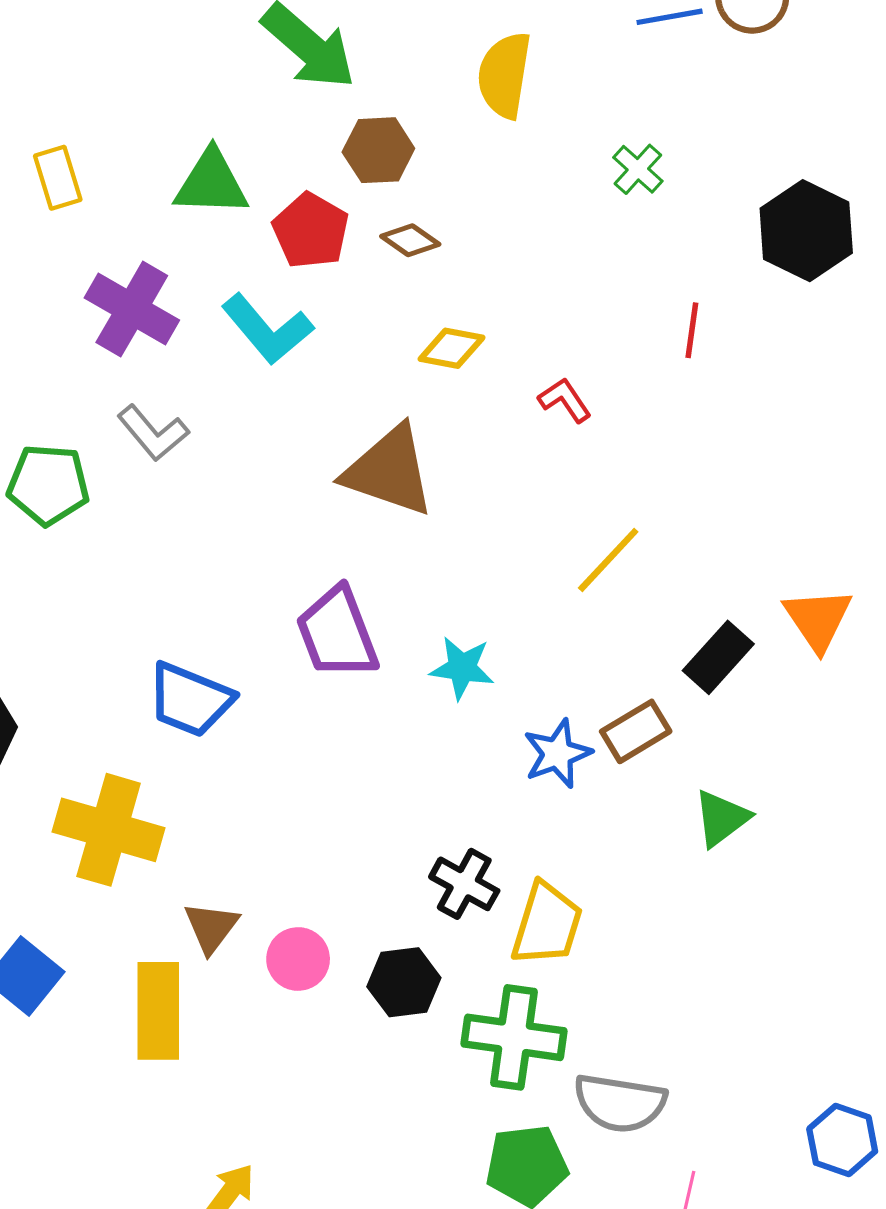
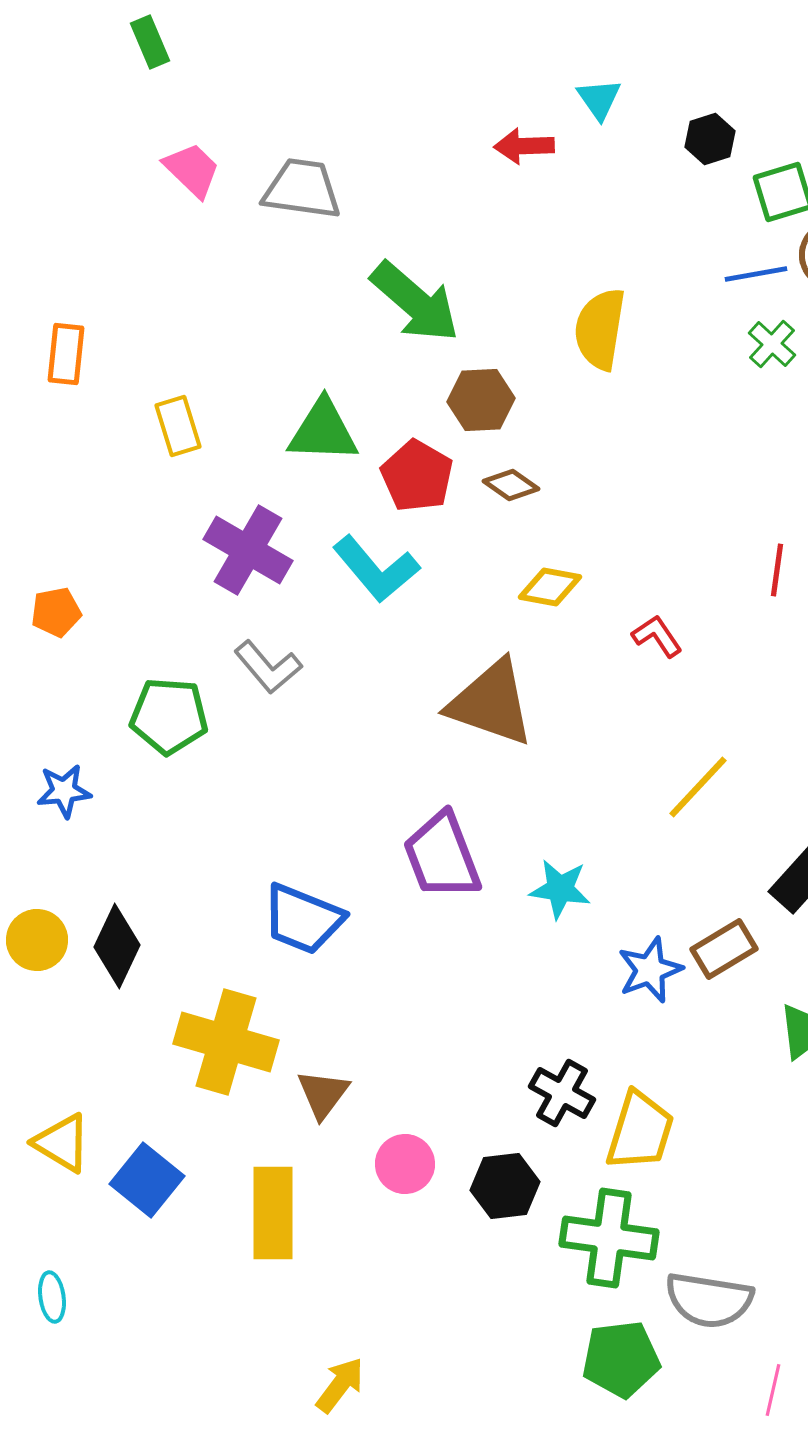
green cross: (638, 169) -> (772, 344), moved
brown triangle: (211, 927) -> (323, 1094), moved

